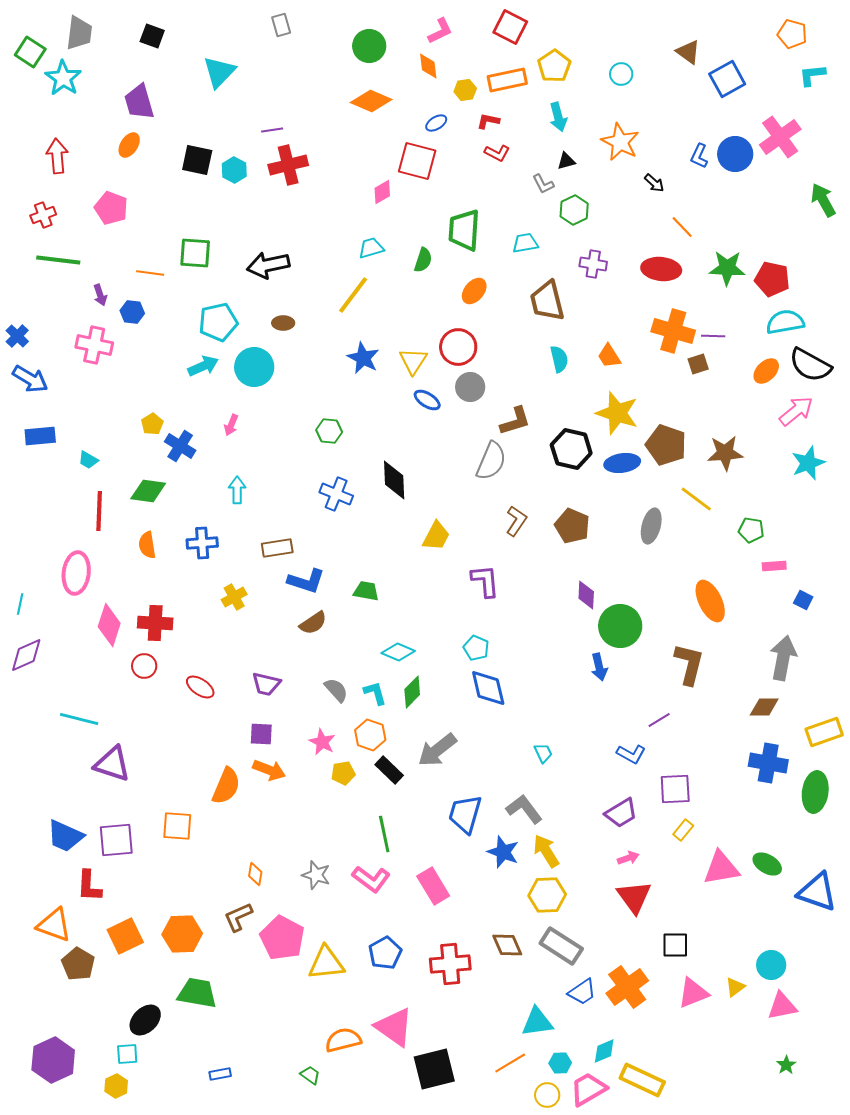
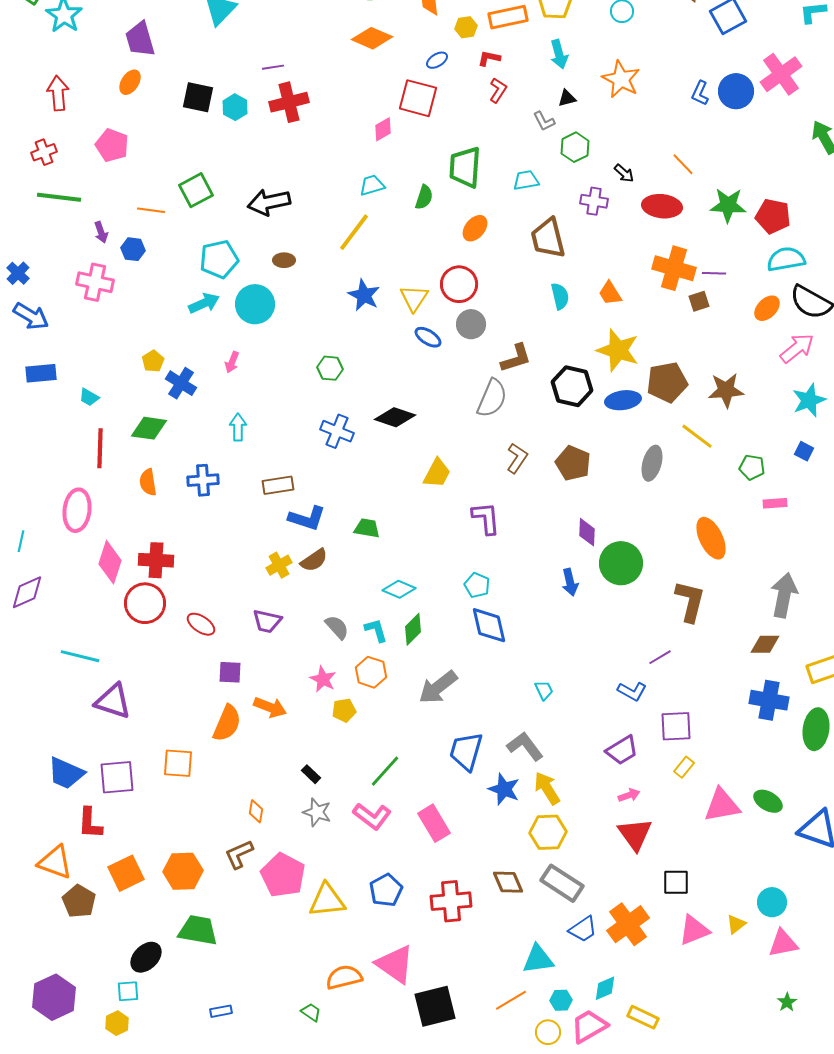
red L-shape: (497, 153) -> (498, 90), turned -85
black arrow: (654, 183) -> (624, 173), moved
green square: (195, 253) -> (196, 190), turned -32
brown pentagon: (666, 445) -> (667, 382), turned -30
black diamond: (394, 480) -> (395, 417), turned -69
yellow cross: (234, 597) -> (279, 565), moved
blue square: (803, 600) -> (804, 451), moved
red circle: (144, 666) -> (145, 603), size x1.6
blue arrow: (599, 667) -> (570, 582), moved
purple square: (261, 734) -> (230, 672), moved
black rectangle: (389, 770) -> (311, 774), moved, size x0.7
green line: (384, 834) -> (385, 771), turned 54
yellow rectangle: (642, 1080) -> (643, 1017), size x0.7

